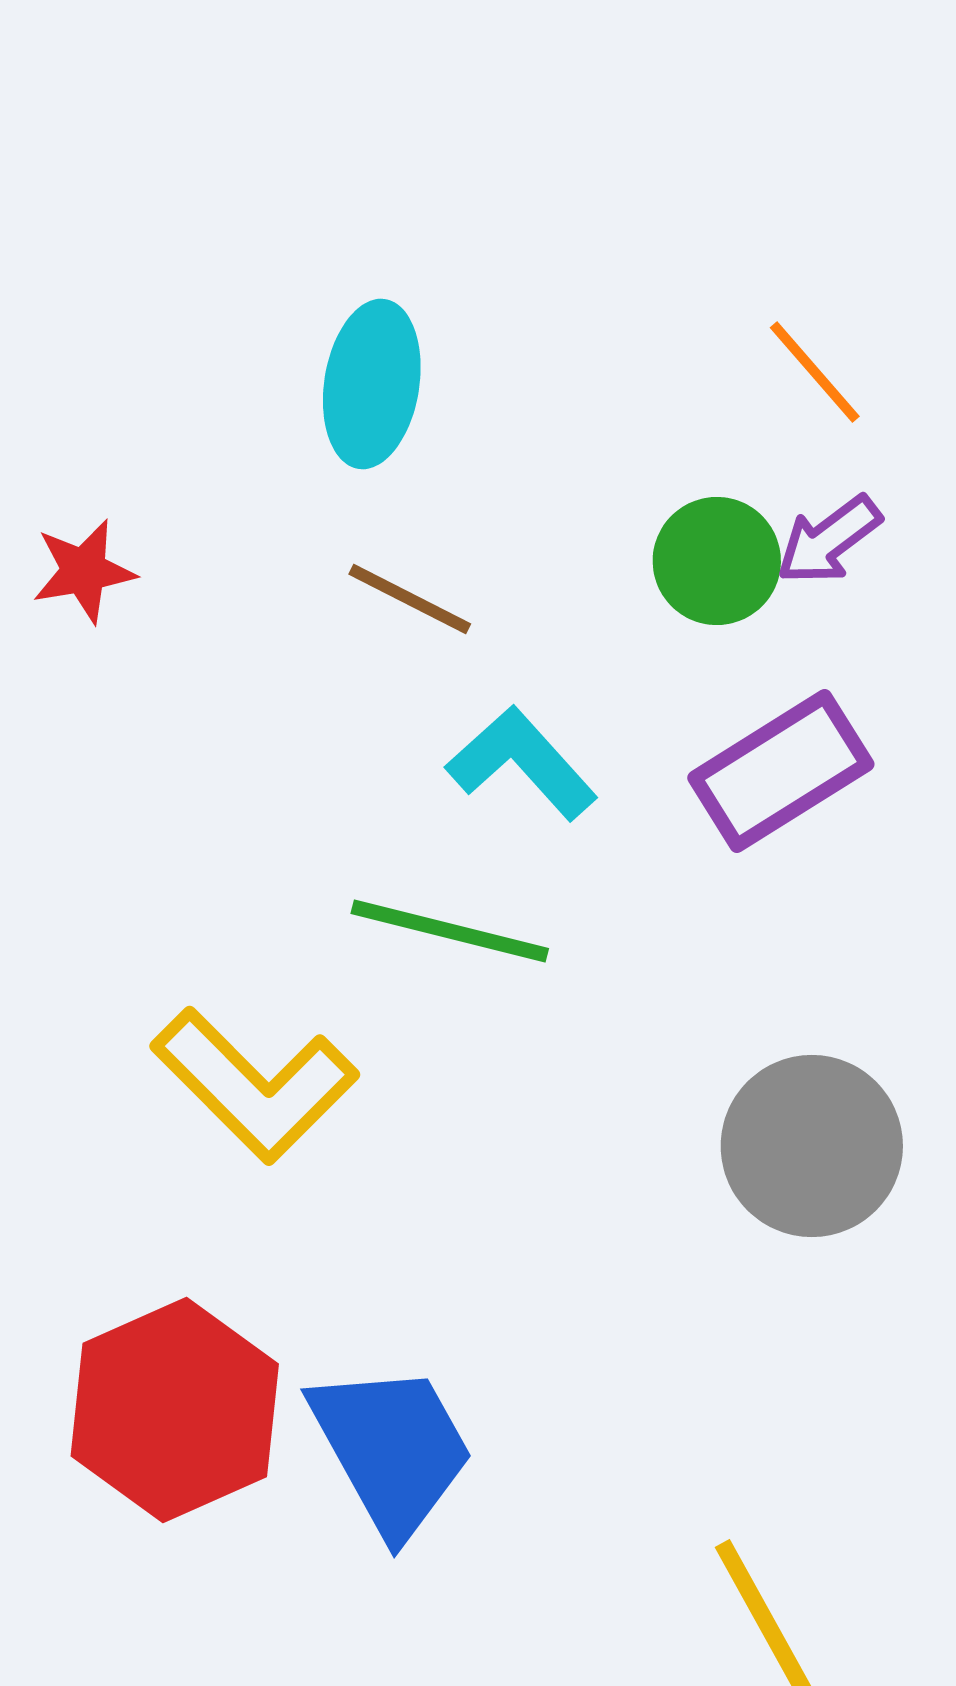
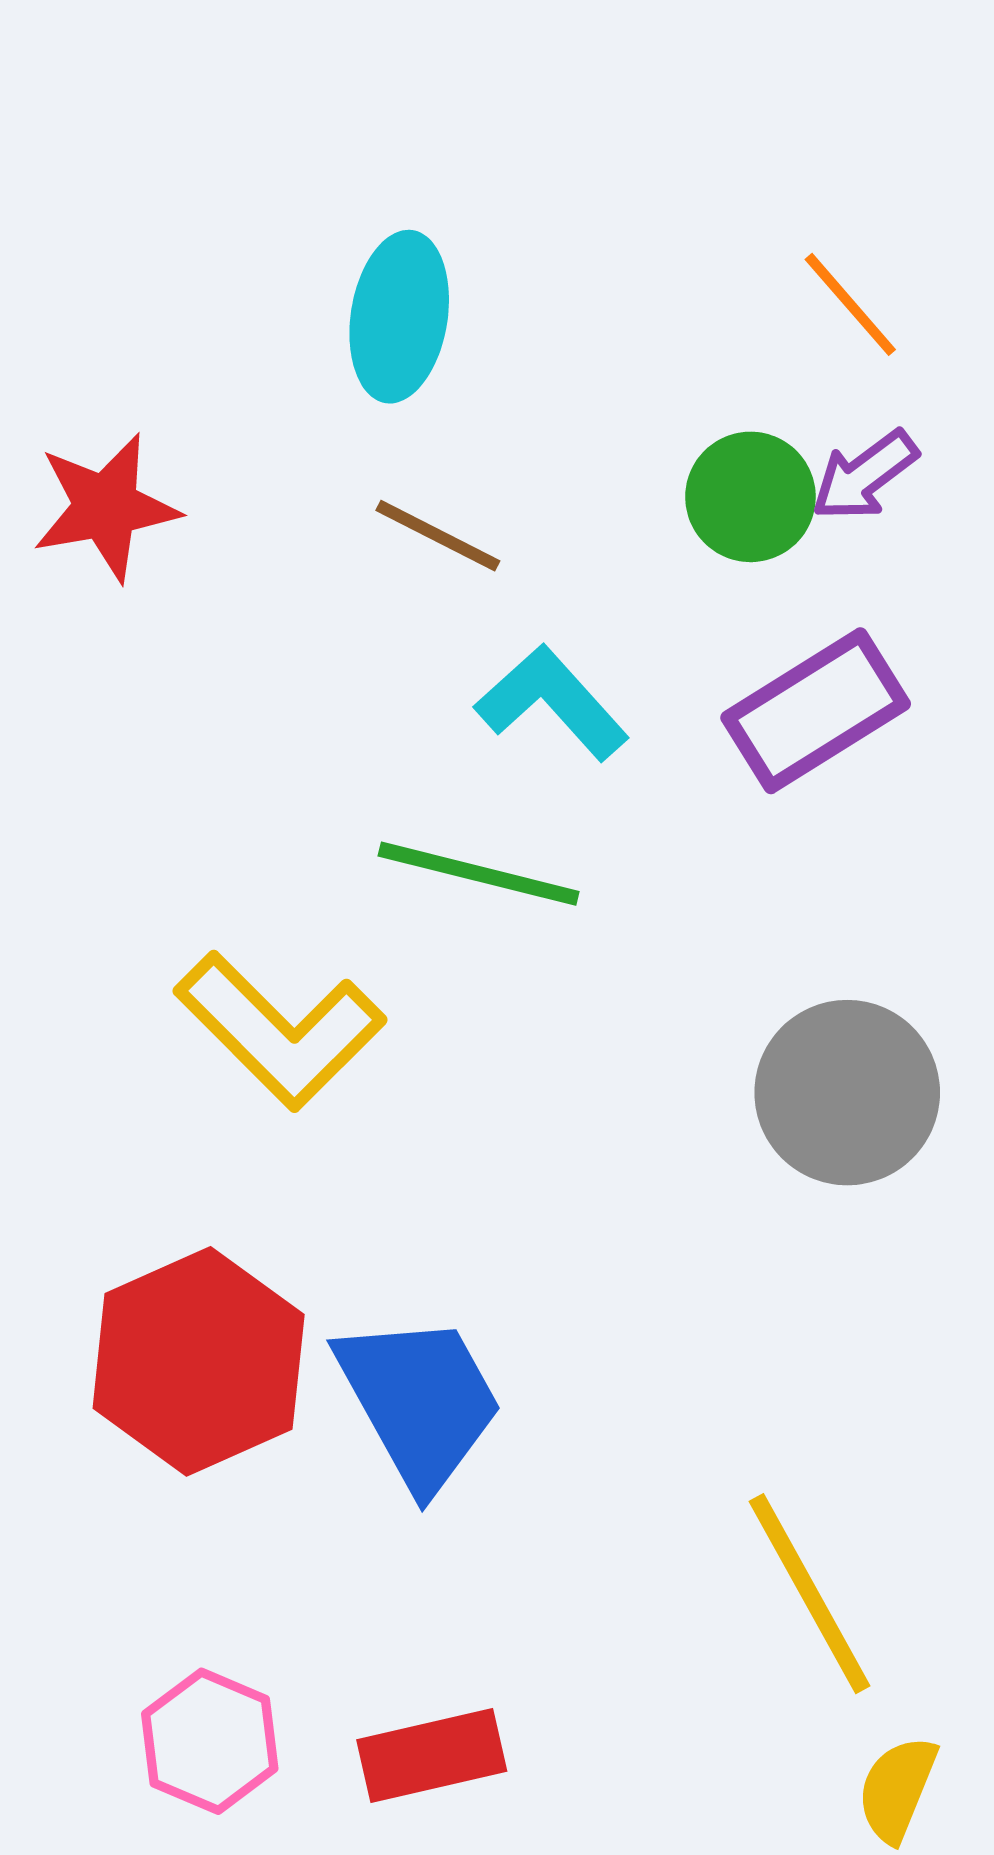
red star: (84, 571) -> (106, 507), size x1.4

